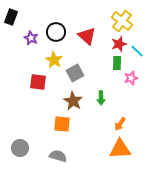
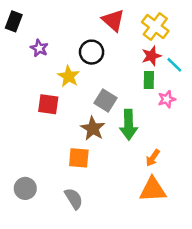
black circle: (56, 32) -> (92, 52), moved
red triangle: (87, 36) -> (113, 20), moved
gray square: (75, 73) -> (106, 100), moved, turned -30
green arrow: (101, 98) -> (129, 125), size x1.6
gray semicircle: (58, 156) -> (74, 199), turned 42

